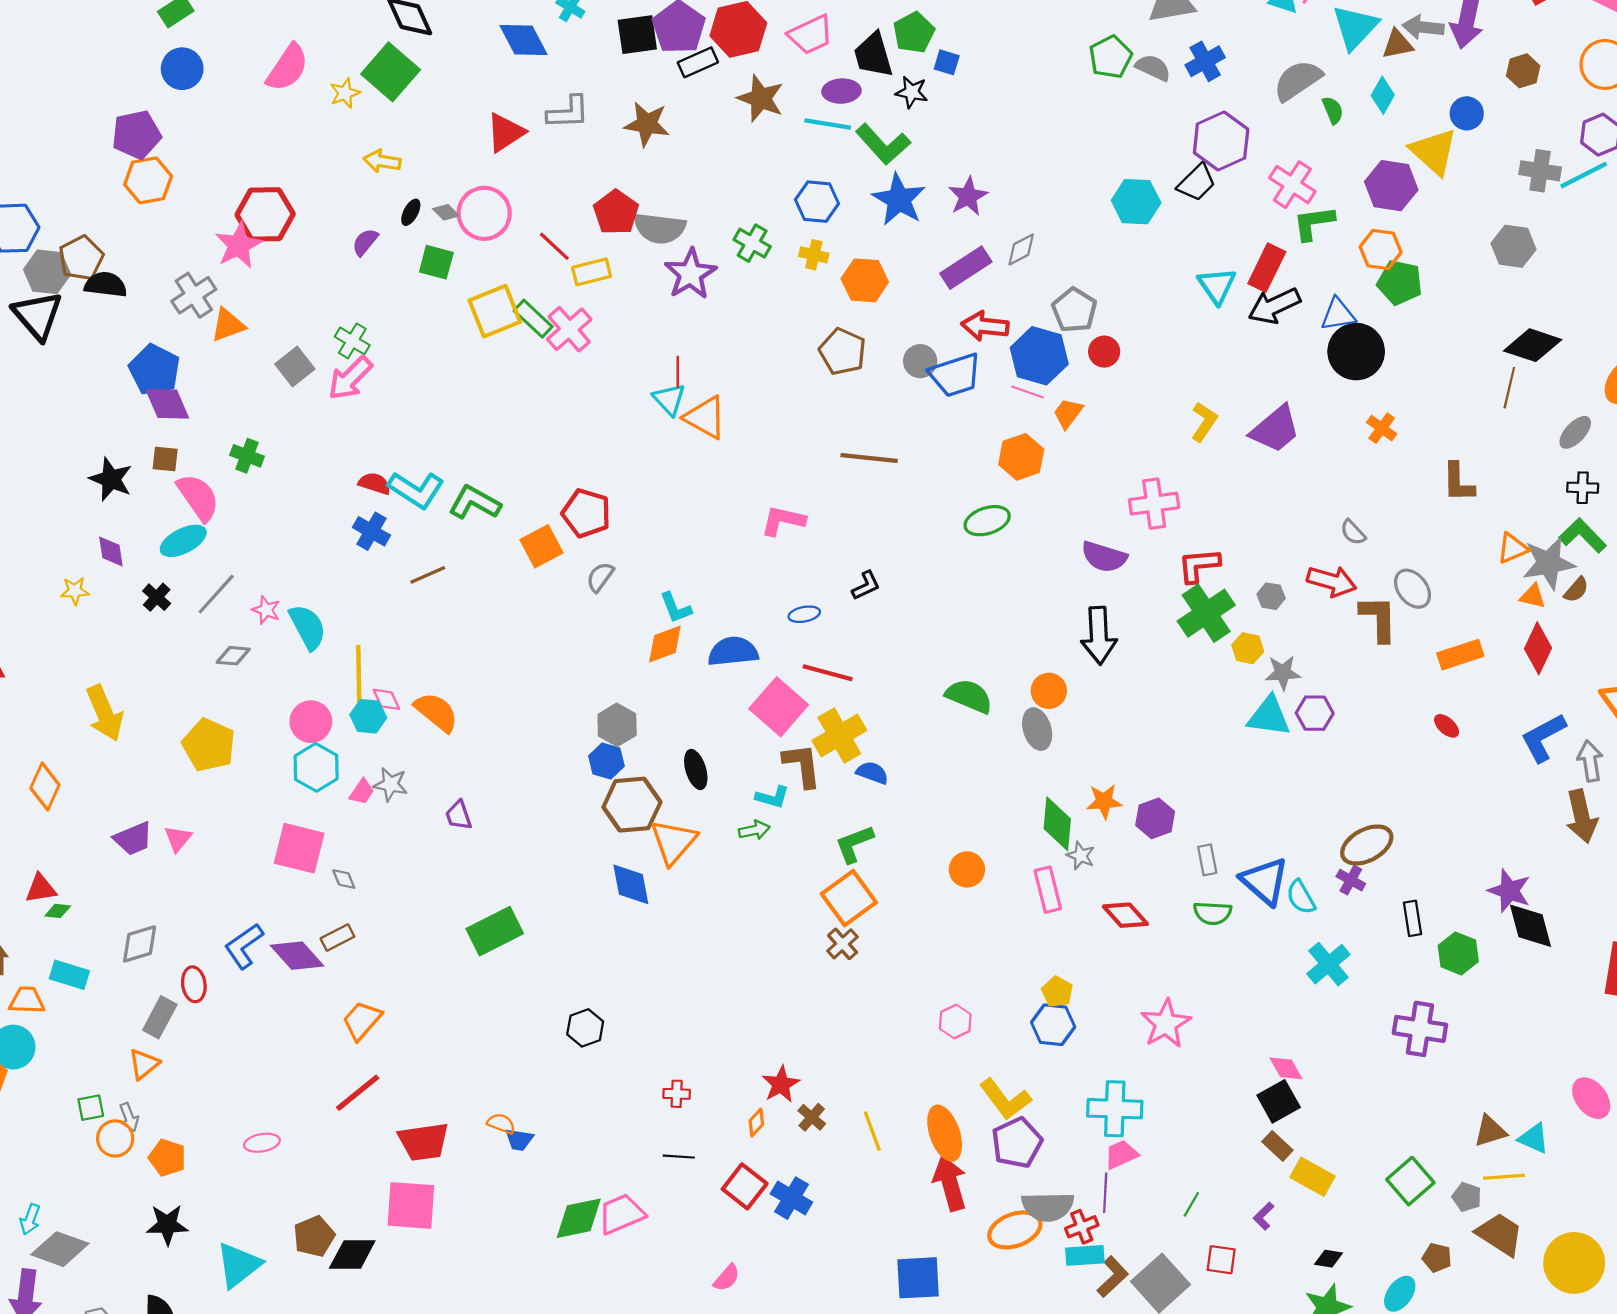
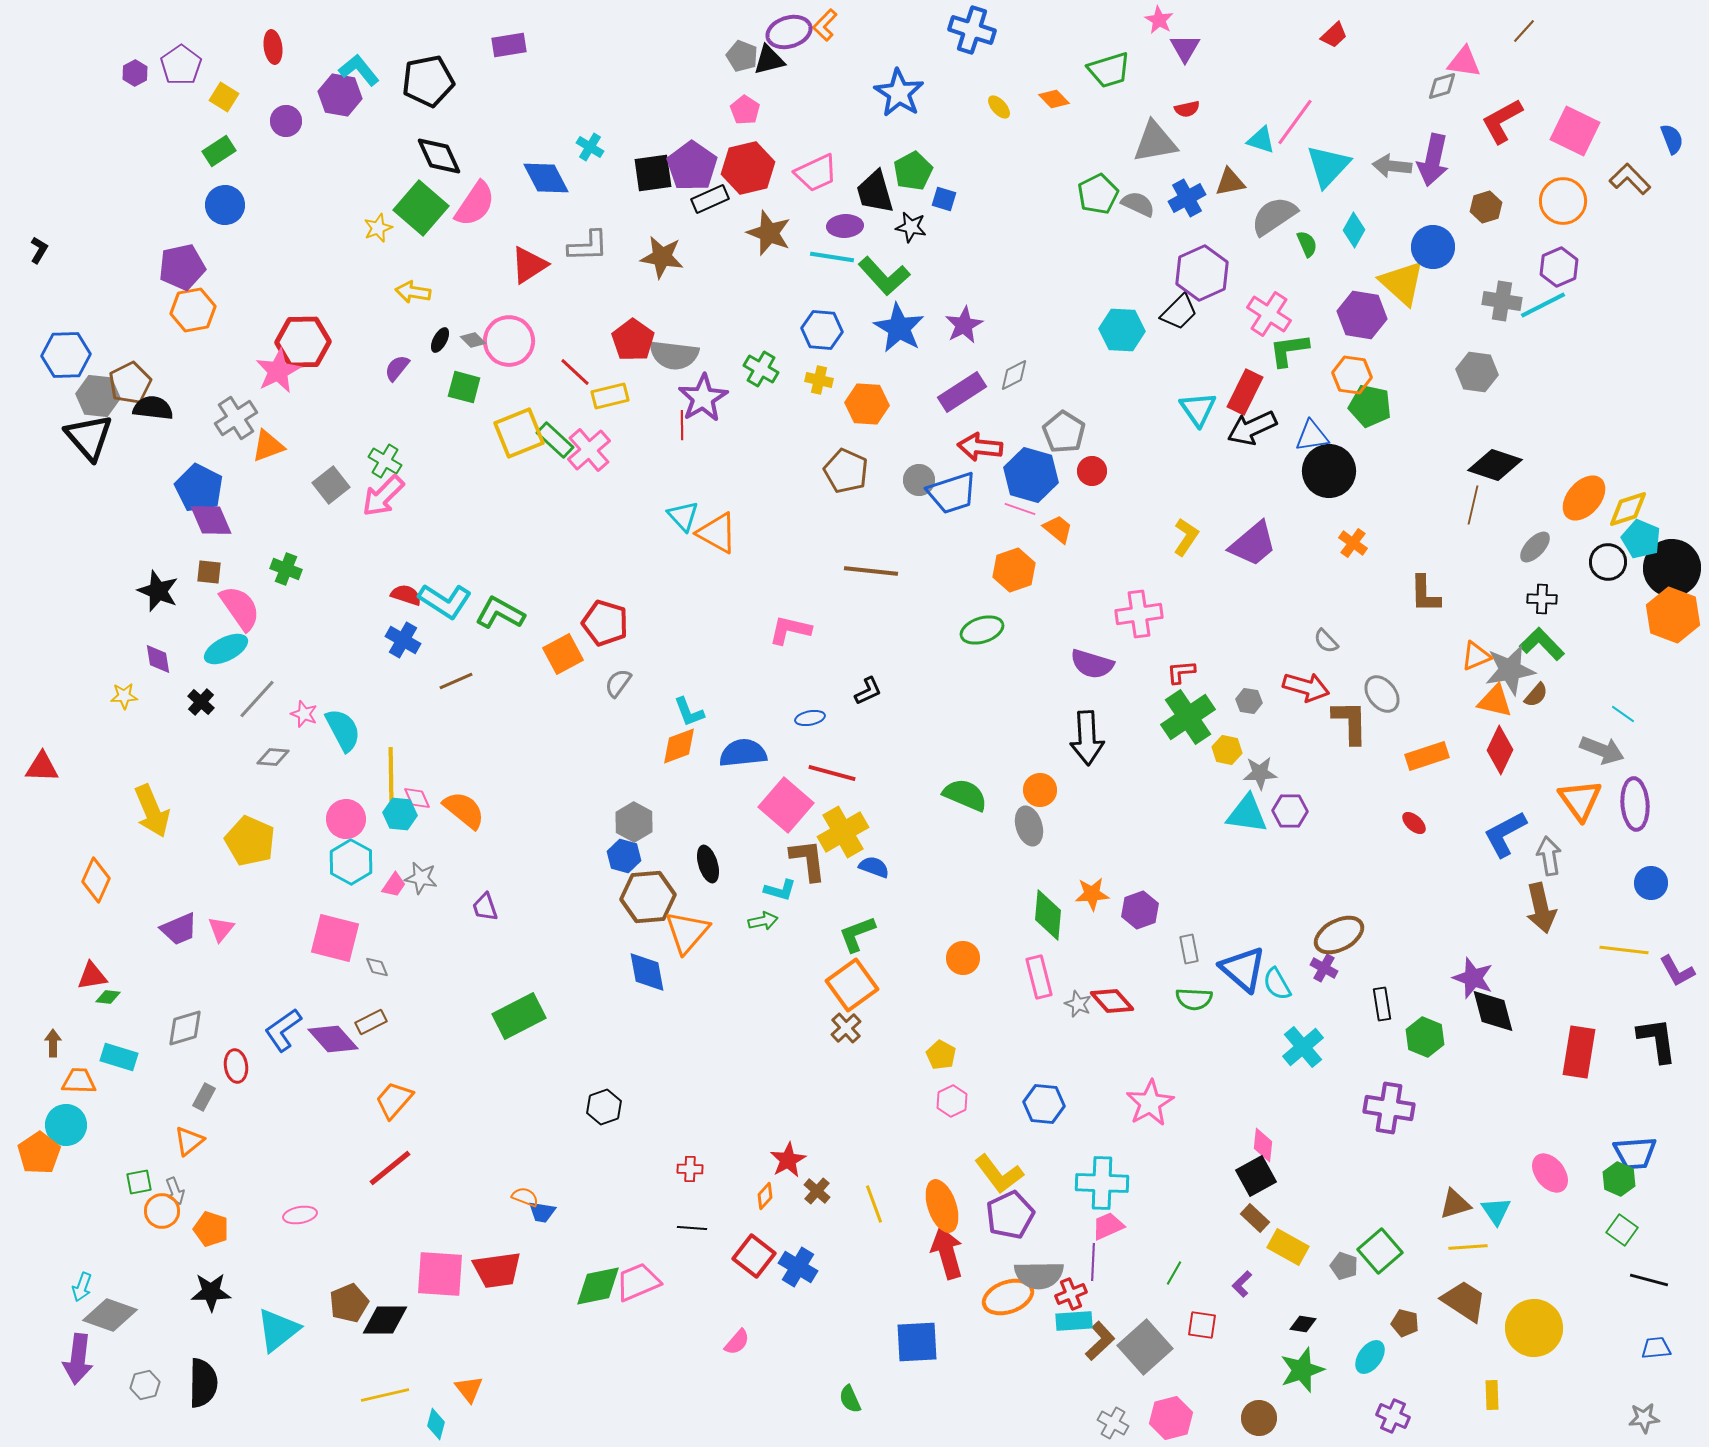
brown triangle: (1398, 44) -> (1230, 182), moved
pink semicircle: (287, 68) -> (475, 204), moved
blue circle: (1467, 113) -> (1433, 247), size x1.4
red line: (678, 372) -> (682, 425), moved
orange trapezoid: (1068, 413) -> (1058, 529), turned 92
red L-shape: (1199, 565) -> (1181, 672), size x0.7
orange triangle: (1533, 596) -> (1495, 701), size x1.4
gray star: (1081, 856) -> (1078, 1004), moved
yellow pentagon: (1057, 992) -> (941, 1055), moved
gray rectangle: (160, 1017) -> (204, 1097), size x0.7
pink diamond: (1286, 1068) -> (1263, 1145), turned 36
cyan triangle: (1534, 1138) -> (1496, 1211), turned 32
red trapezoid: (424, 1142) -> (497, 1270), moved
gray pentagon: (1467, 1197) -> (1344, 1266), moved

